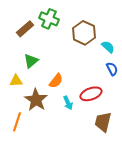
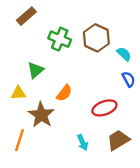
green cross: (49, 19) -> (60, 39), moved
brown rectangle: (25, 29) -> (26, 16), moved
cyan arrow: (68, 103) -> (83, 142), moved
brown trapezoid: (103, 122) -> (118, 140), turned 45

